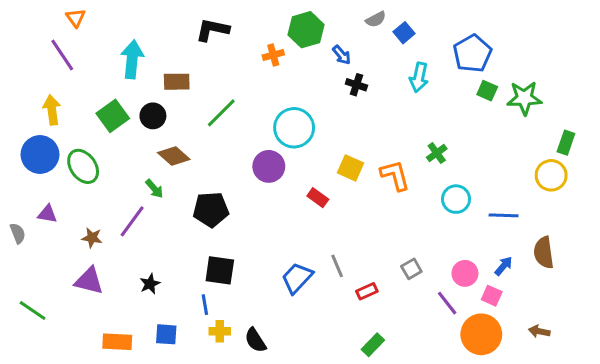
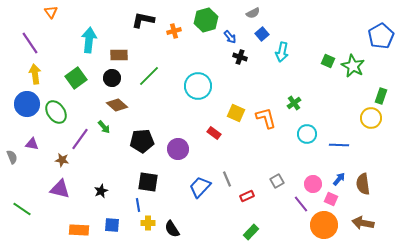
blue square: (404, 33) -> (262, 34), moved
blue pentagon: (472, 53) -> (381, 36), moved
purple line: (62, 55) -> (30, 43), moved
orange cross: (273, 55) -> (174, 31), moved
green star: (524, 98) -> (353, 66), turned 30
black circle: (153, 116) -> (112, 78), moved
purple circle: (269, 166) -> (178, 149), moved
purple line: (132, 221) -> (80, 139), moved
brown semicircle: (544, 253) -> (363, 184), moved
brown arrow: (539, 331) -> (363, 223), size x1.5

